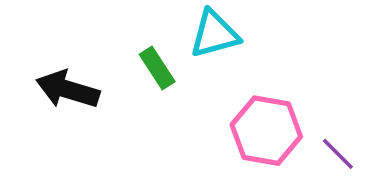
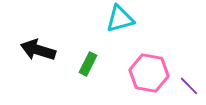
green rectangle: (157, 68) -> (88, 64), moved, turned 60

